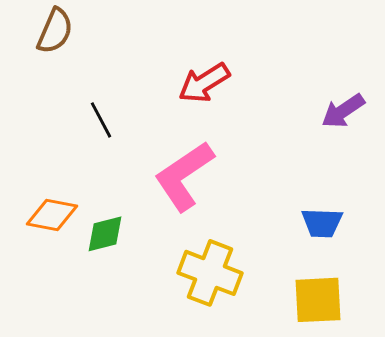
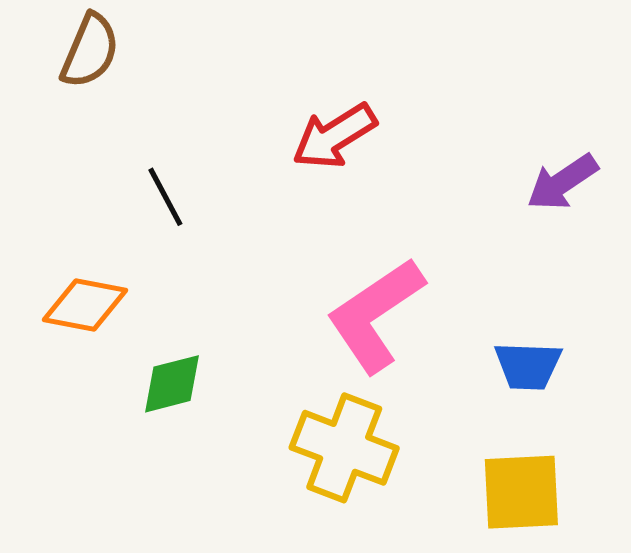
pink L-shape: (184, 176) -> (375, 315), moved
orange diamond: (52, 215) -> (85, 305), moved

